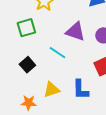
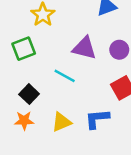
blue L-shape: (81, 90) -> (97, 119), turned 90
orange star: (29, 103) -> (24, 121), moved

